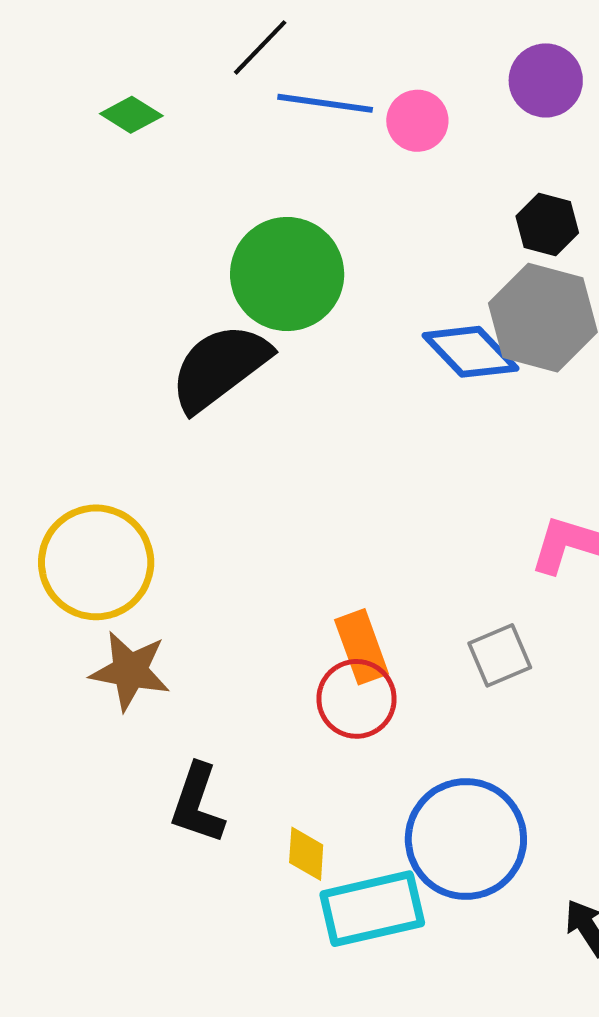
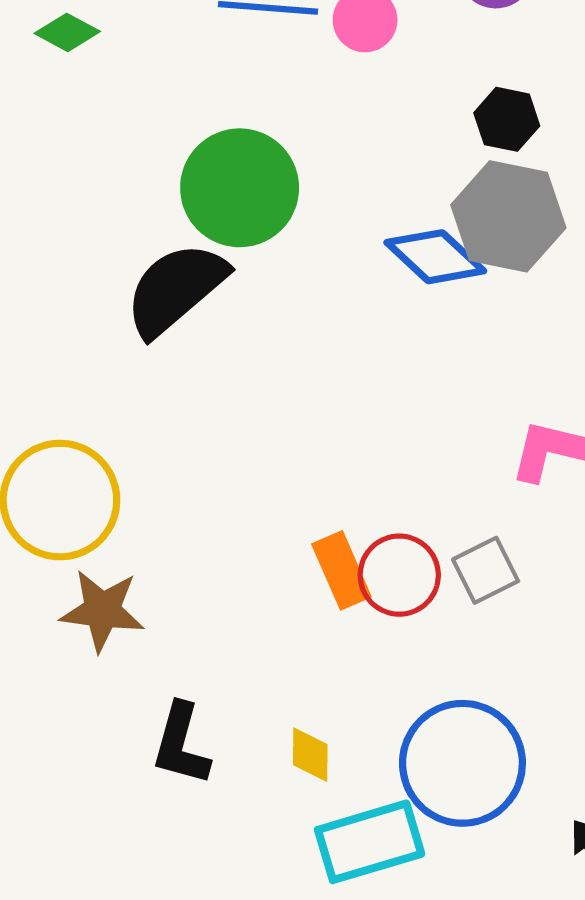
red circle: (357, 699) -> (399, 575), moved
yellow diamond: (306, 854) -> (310, 755), moved

